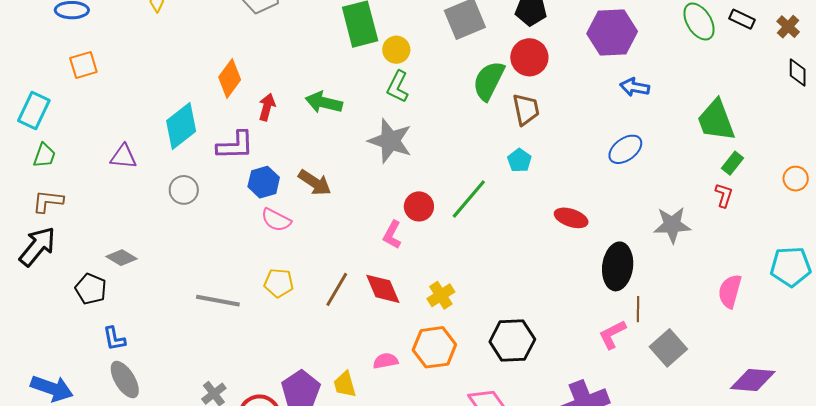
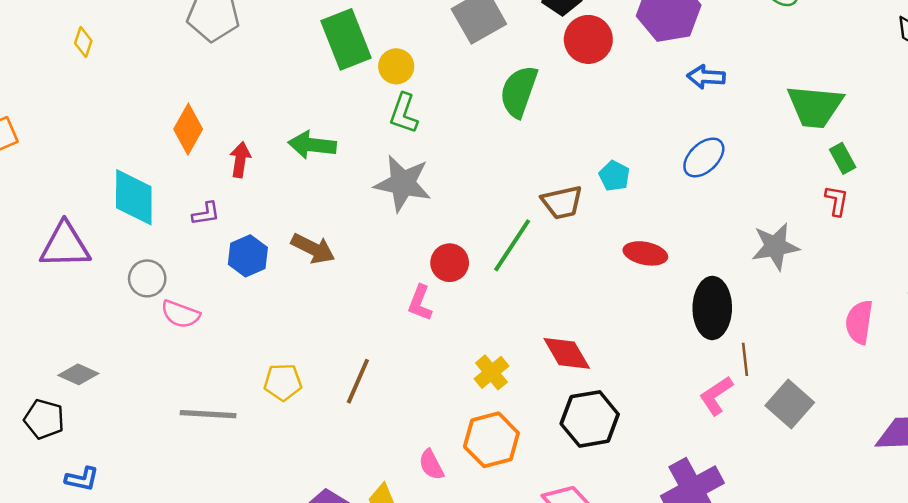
red circle: (529, 57) -> (588, 39), moved
brown trapezoid: (526, 109) -> (562, 202), moved, turned 96
green trapezoid: (716, 120) -> (815, 106), turned -57
cyan diamond: (181, 126) -> (134, 197), turned -45
purple L-shape: (235, 145) -> (206, 214), size x0.6
purple triangle: (123, 157) -> (65, 245), size x1.5
cyan pentagon: (519, 160) -> (614, 176), moved
green rectangle: (733, 163) -> (843, 158), turned -60
pink semicircle: (276, 220) -> (180, 314), moved
red diamond: (383, 289) -> (567, 353), moved
blue L-shape: (114, 339) -> (82, 479), turned -60
pink semicircle: (386, 361) -> (431, 465), turned -100

